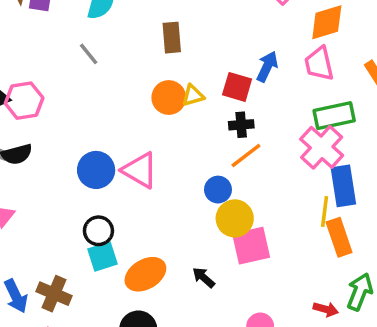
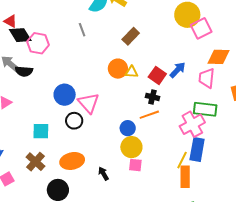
brown rectangle: (172, 38) -> (131, 36), turned 30
black circle: (98, 231) -> (74, 121), moved
pink square: (251, 246) -> (135, 165), size x0.6
cyan square: (102, 256) -> (41, 131), moved
brown cross: (54, 294) -> (35, 162), moved

